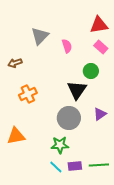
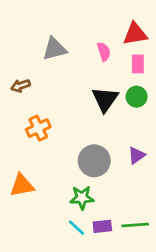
gray triangle: (40, 36) -> (55, 49), turned 30
pink semicircle: (67, 46) -> (104, 52), moved
pink rectangle: (101, 47) -> (138, 64), turned 48
green circle: (91, 71) -> (137, 97), moved
black triangle: (77, 90) -> (105, 99), moved

